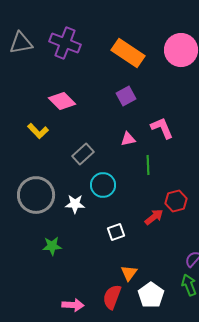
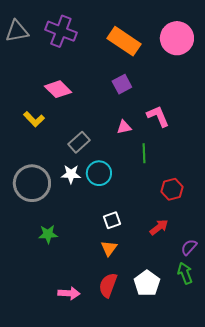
white star: (75, 204) -> (71, 174), moved
red arrow: (154, 217) -> (159, 227), moved
orange triangle: (129, 273) -> (109, 248), moved

